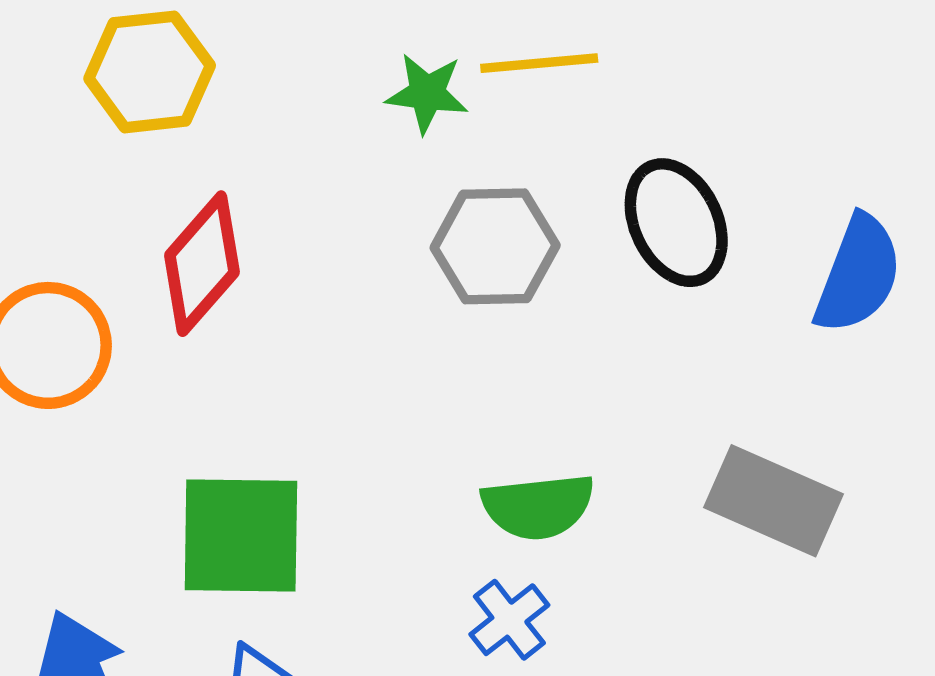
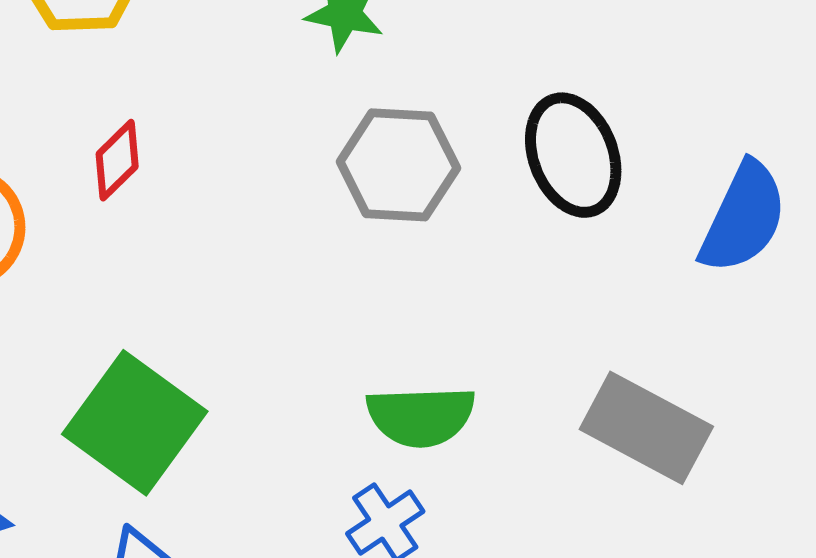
red diamond: (202, 264) -> (117, 160), size x0.6
green square: (241, 535) -> (135, 423), turned 31

